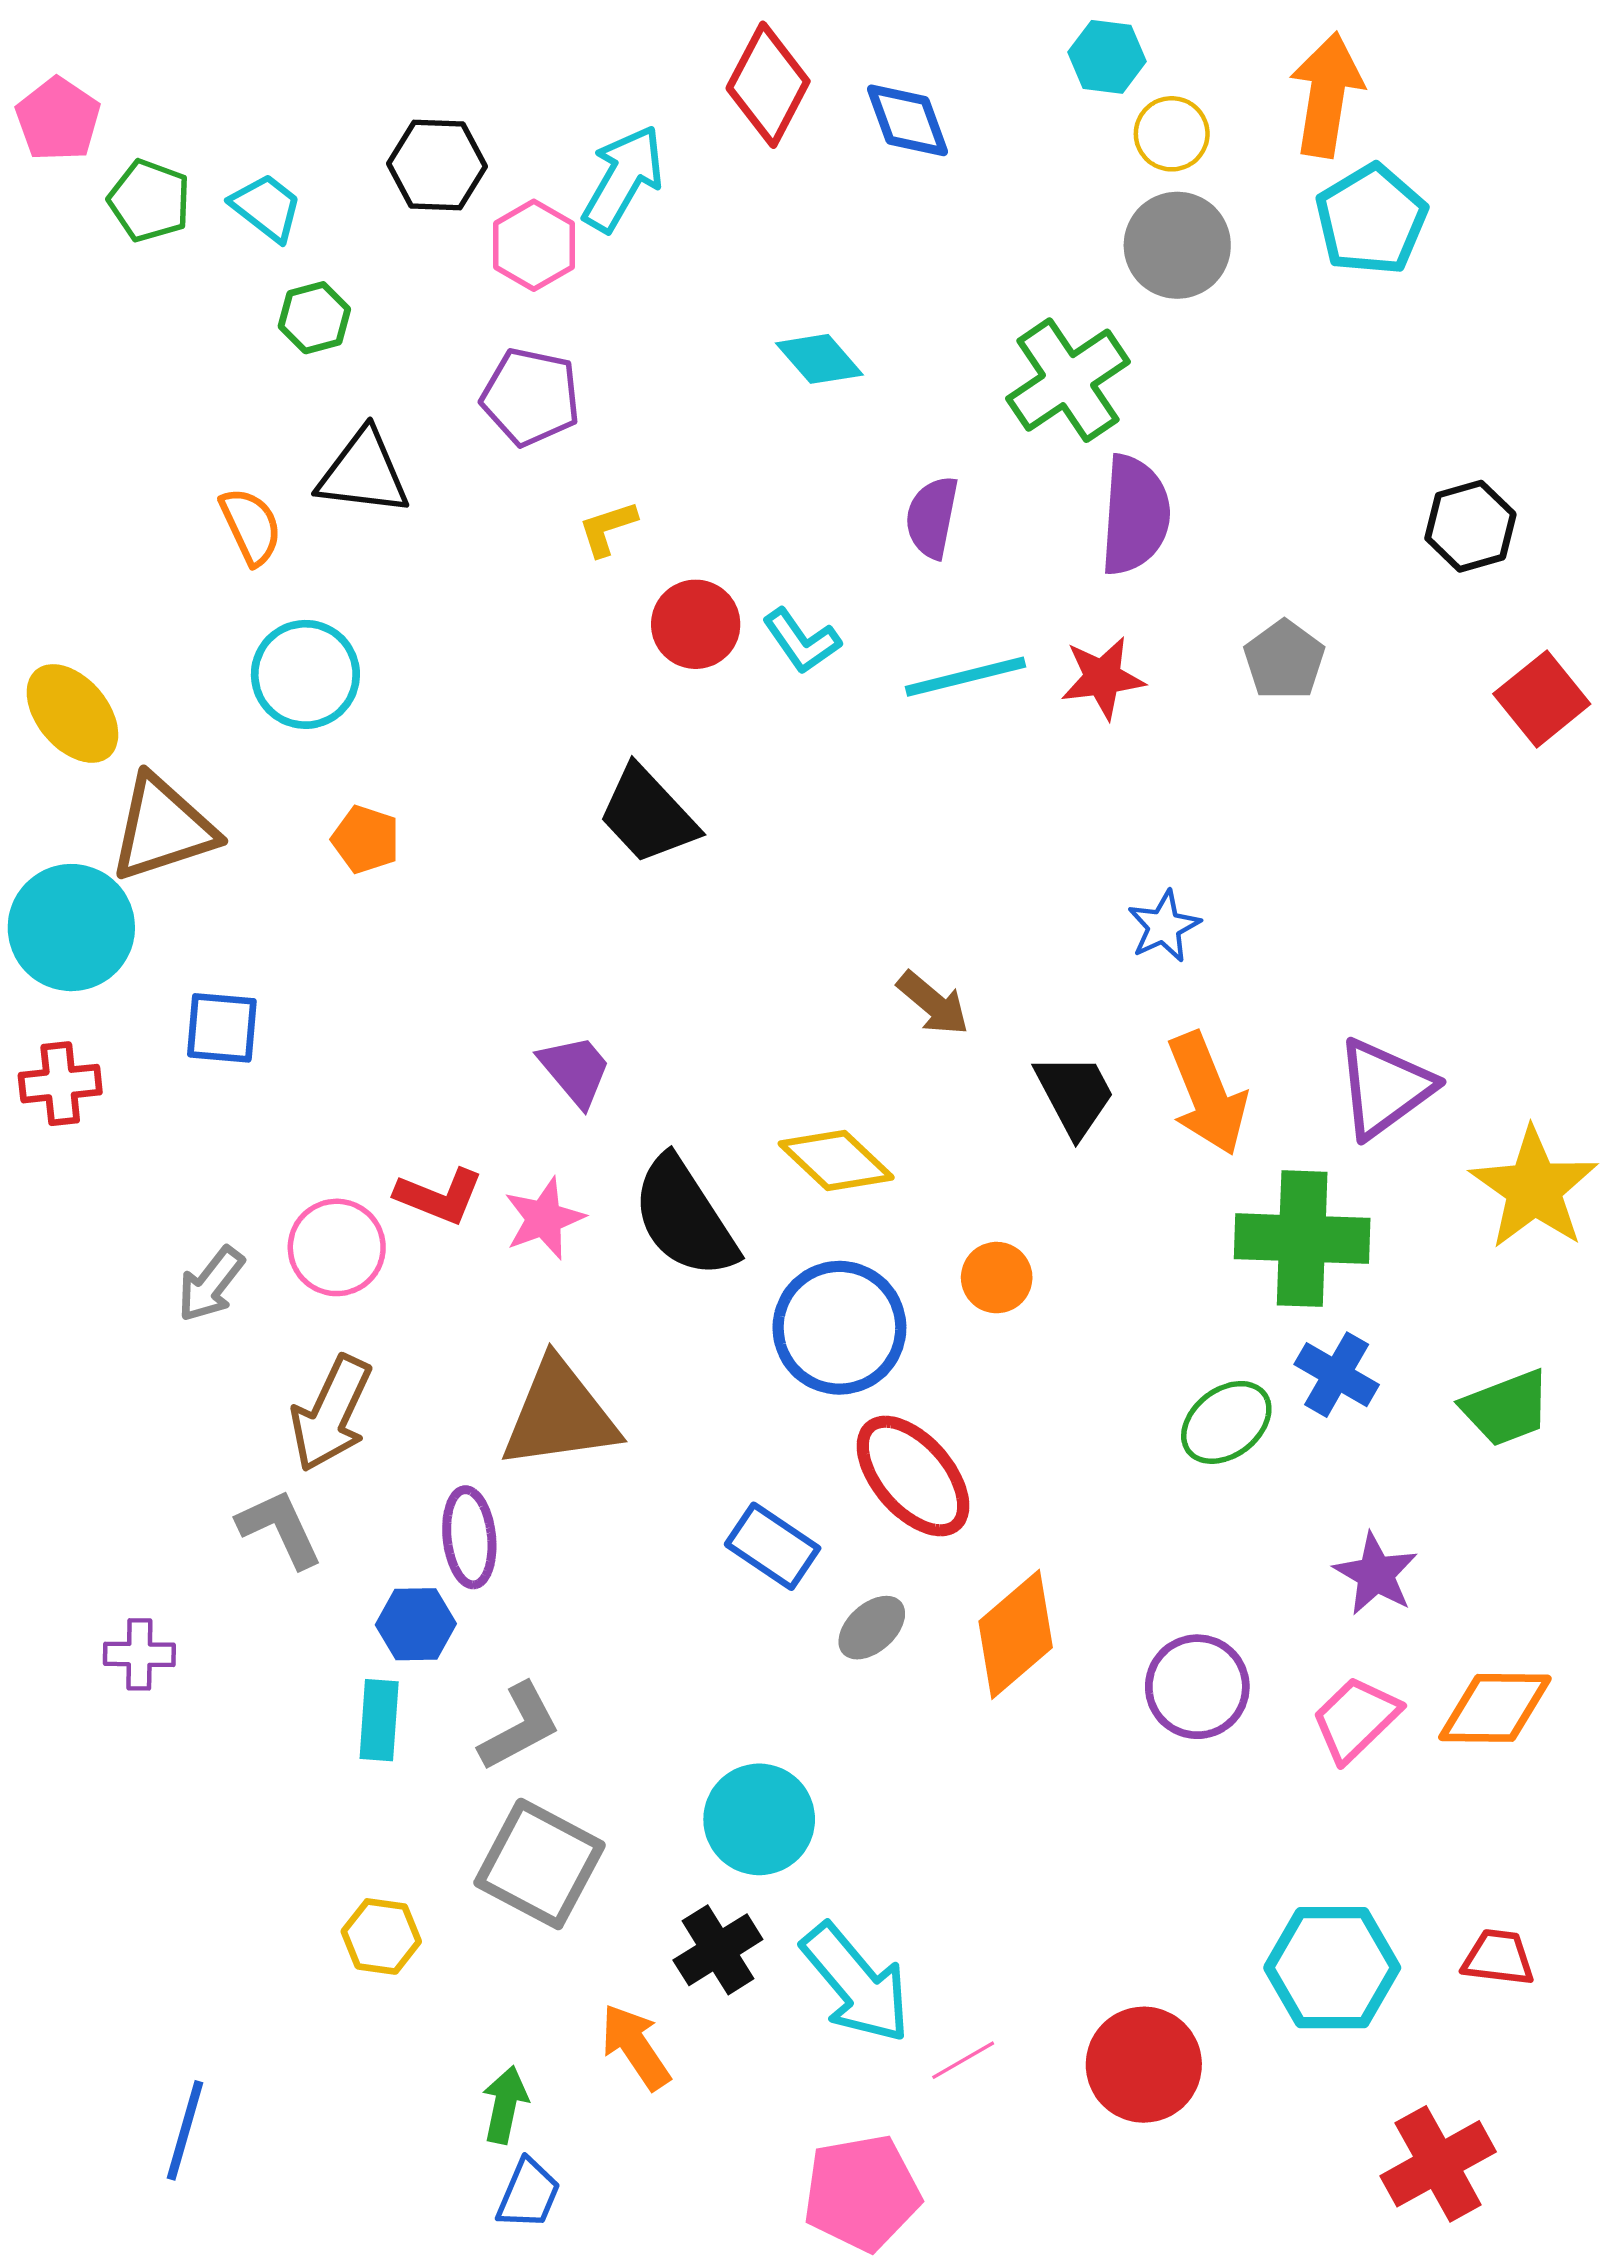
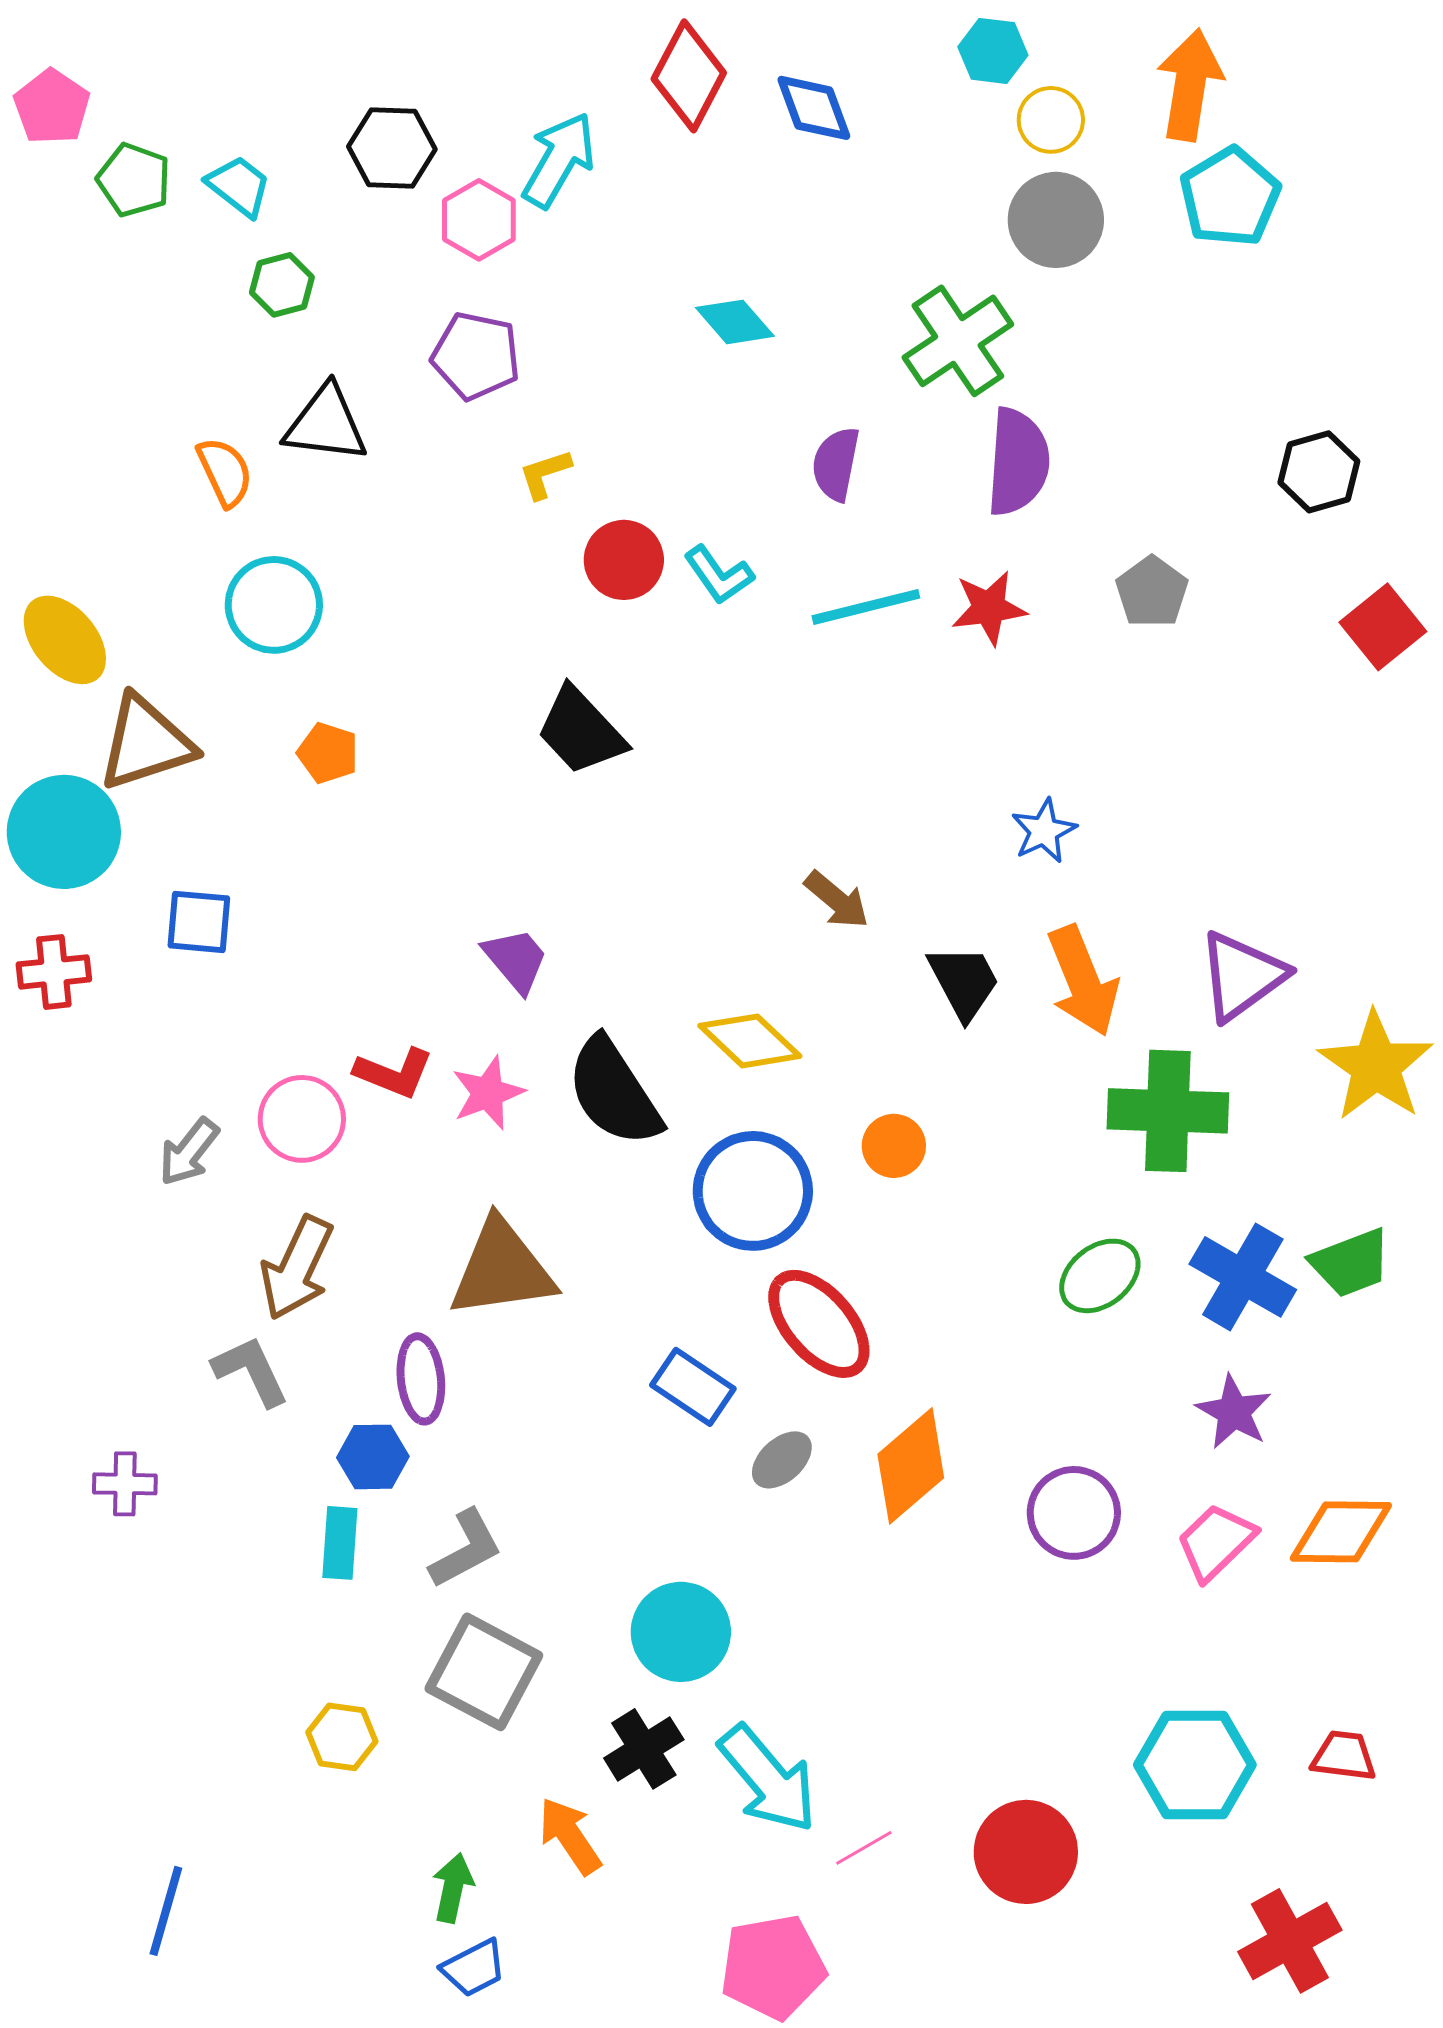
blue cross: (1337, 1375) -> (1243, 1277), moved, size x1.4
blue trapezoid: (528, 2194) -> (474, 1968), turned 40

